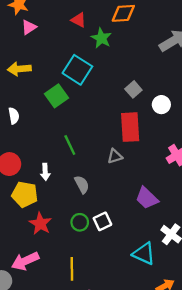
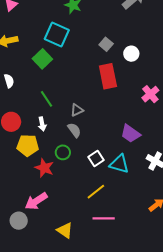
green line: (70, 145) -> (46, 99), moved
gray triangle: (115, 156) -> (77, 110), moved
green circle: (80, 222) -> (63, 152), moved
cyan triangle: (144, 254) -> (119, 164), moved
yellow line: (72, 269) -> (96, 192), moved, turned 60

